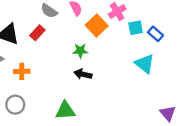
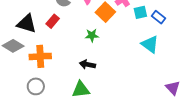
orange cross: (22, 71) -> (40, 56), size x1.5
black arrow: (83, 74) -> (87, 64), moved

